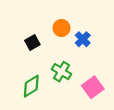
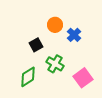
black square: (32, 43) -> (36, 45), moved

